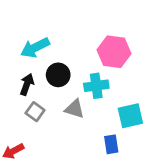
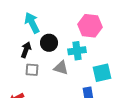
cyan arrow: (35, 48) -> (32, 23), turned 90
gray square: (35, 112) -> (32, 70), turned -32

